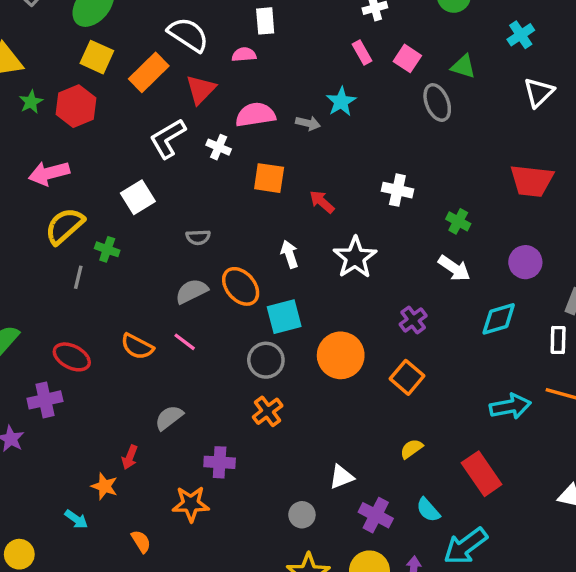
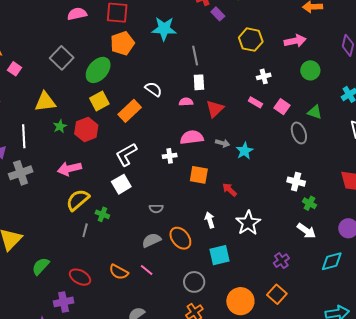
white semicircle: (188, 35) -> (153, 89), size x0.7
pink rectangle: (362, 53) -> (255, 102), turned -32
yellow square: (97, 57) -> (99, 101), turned 36
red triangle: (201, 89) -> (215, 109), moved
cyan star: (341, 102) -> (245, 151), moved
white L-shape: (168, 138) -> (126, 154), moved
white cross: (219, 147) -> (170, 156), turned -32
white cross: (397, 190) -> (296, 182), moved
cyan square: (284, 317) -> (219, 255), moved
orange circle: (341, 355) -> (240, 301), moved

